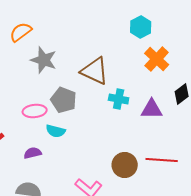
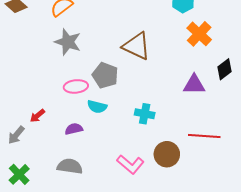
gray star: (44, 60) -> (68, 42), moved
cyan cross: (119, 99) -> (145, 114), moved
brown circle: (125, 165) -> (167, 154), moved

